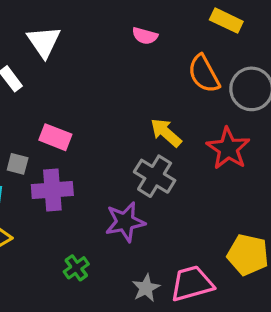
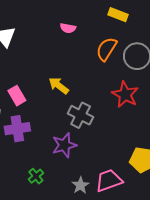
orange semicircle: (204, 74) -> (106, 49), turned 65
yellow arrow: (166, 133) -> (59, 86), moved
pink rectangle: (55, 137) -> (17, 96), turned 42

